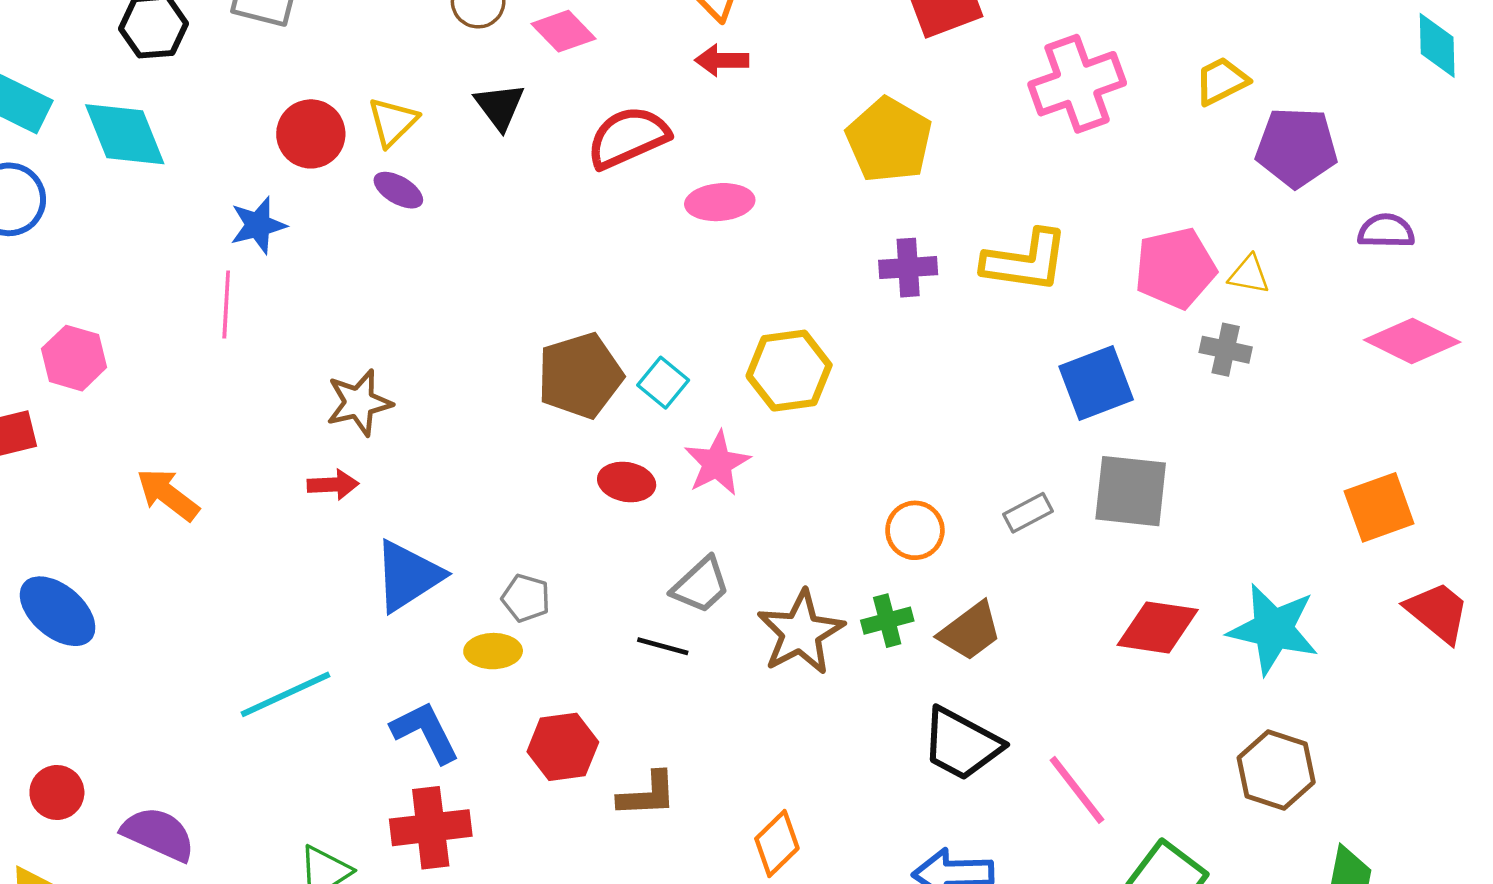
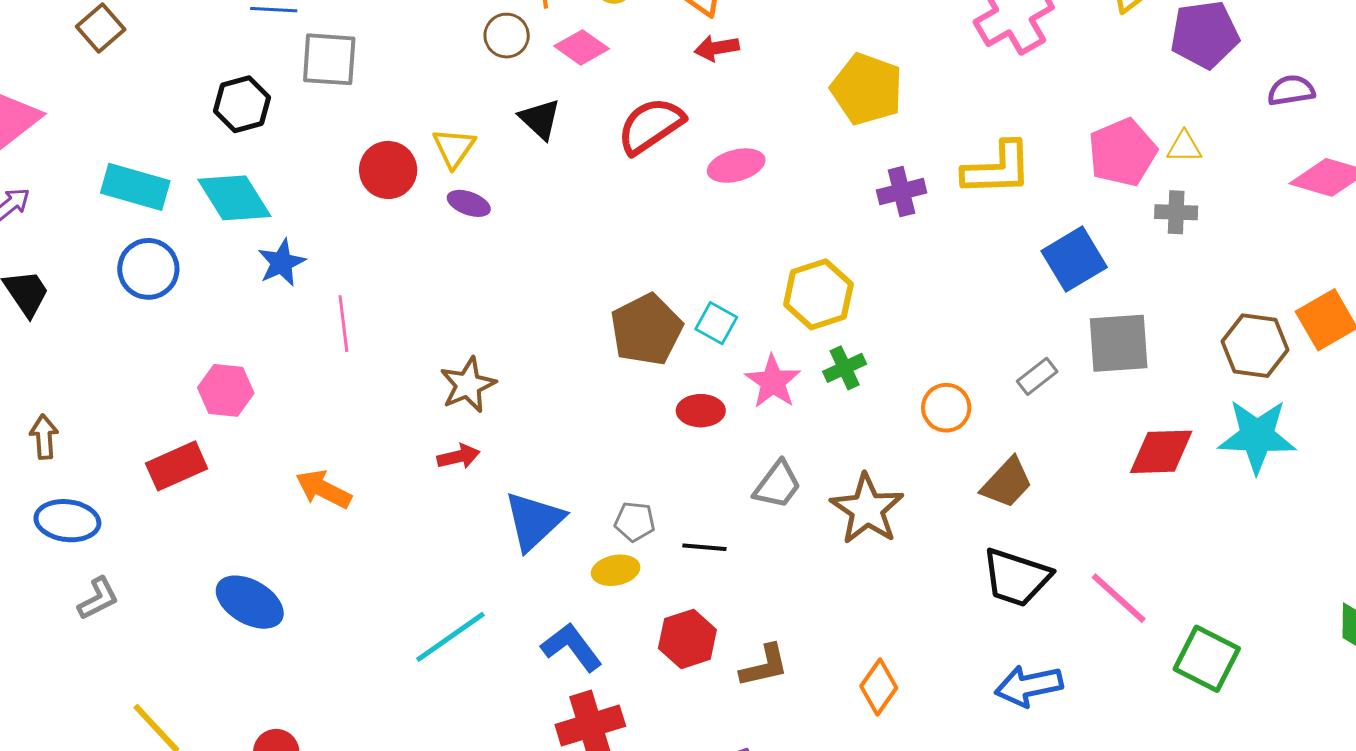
blue star: (258, 225) -> (282, 263), moved
green cross: (887, 621) -> (845, 368), moved
black line: (663, 646) -> (704, 547), moved
brown hexagon: (1276, 770) -> (1255, 346), moved

